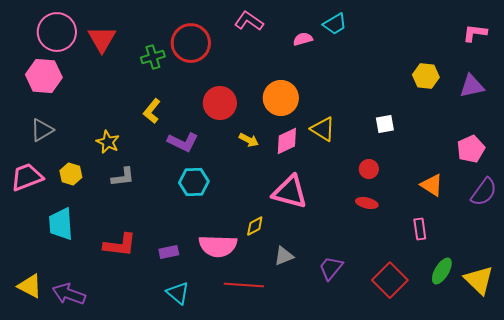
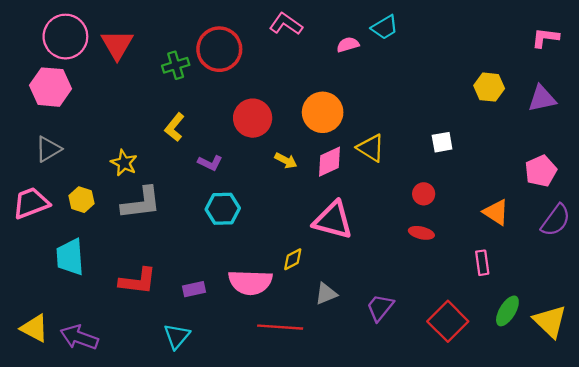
purple L-shape: (183, 142) -> (210, 163), size x0.7
gray L-shape: (123, 177) -> (141, 203), size x1.5
cyan triangle: (178, 293) -> (177, 336), moved, turned 30

